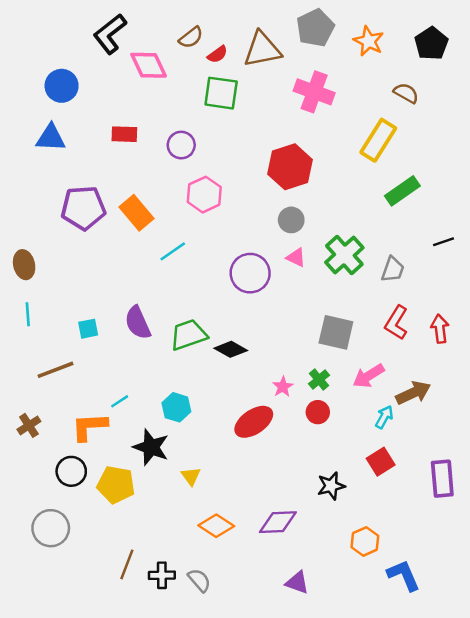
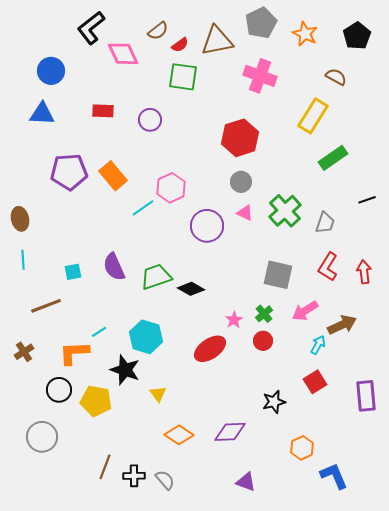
pink hexagon: (204, 195) -> (171, 188), moved
cyan hexagon: (176, 407) -> (146, 337), size x1.4

